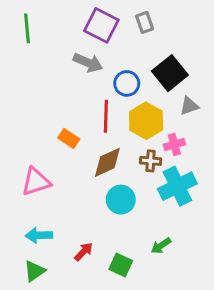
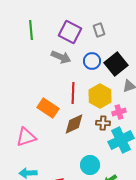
green line: (27, 28) -> (31, 30), moved
blue circle: (127, 83) -> (92, 61), moved
orange rectangle: (69, 139) -> (48, 108), size x1.5
cyan circle: (121, 200) -> (90, 165), moved

